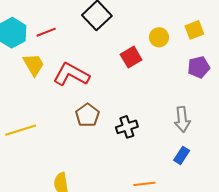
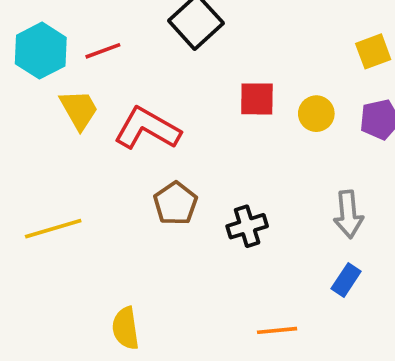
yellow circle: (159, 37) -> (316, 114), moved
red square: (131, 57) -> (257, 99), turned 30

